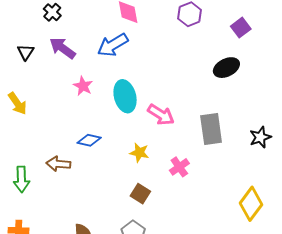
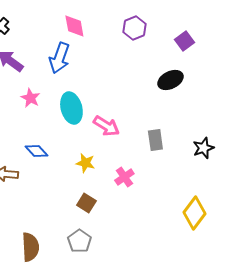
blue arrow: (113, 45) -> (59, 58), turned -40
gray rectangle: (211, 129) -> (155, 140), size x0.7
blue diamond: (89, 140) -> (36, 151), turned 35

